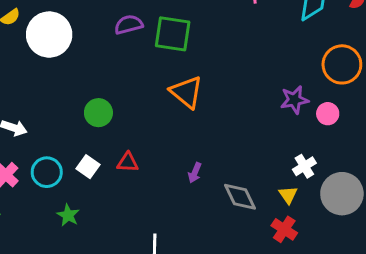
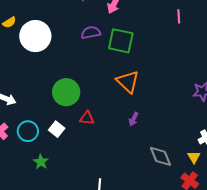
green circle: (98, 113) -> (66, 92), size x1.4
red triangle: (128, 162) -> (87, 118), moved
purple arrow: (195, 173) -> (134, 119), moved

